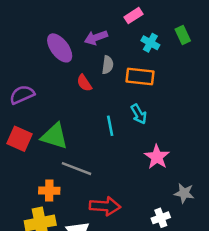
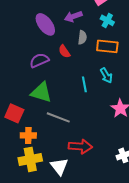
cyan cross: (150, 43) -> (107, 20), moved
purple semicircle: (22, 95) -> (39, 60), moved
red square: (19, 139) -> (14, 113), moved
orange cross: (49, 191) -> (28, 135), moved

